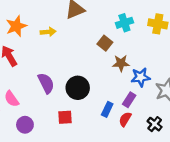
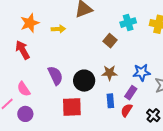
brown star: (121, 63) -> (109, 73), moved
blue rectangle: (107, 109) -> (110, 101), turned -32
red square: (65, 117) -> (72, 107), size x1.5
purple circle: (25, 125) -> (25, 114), moved

